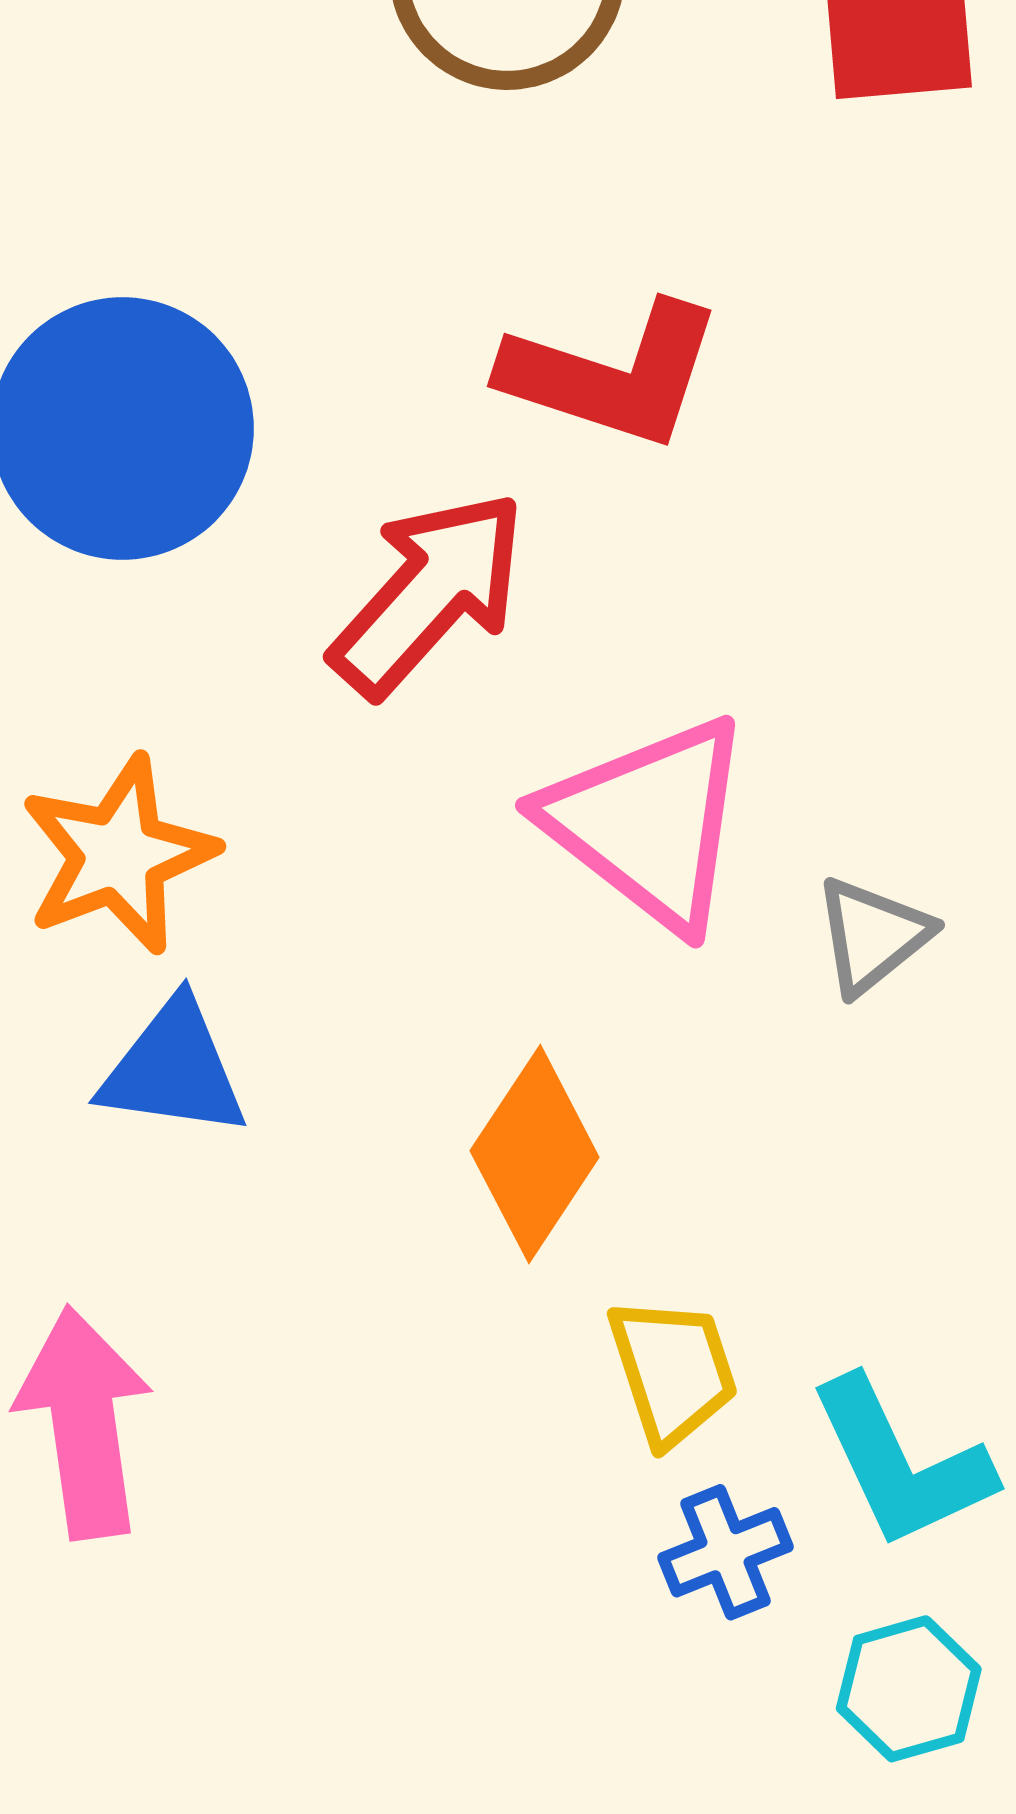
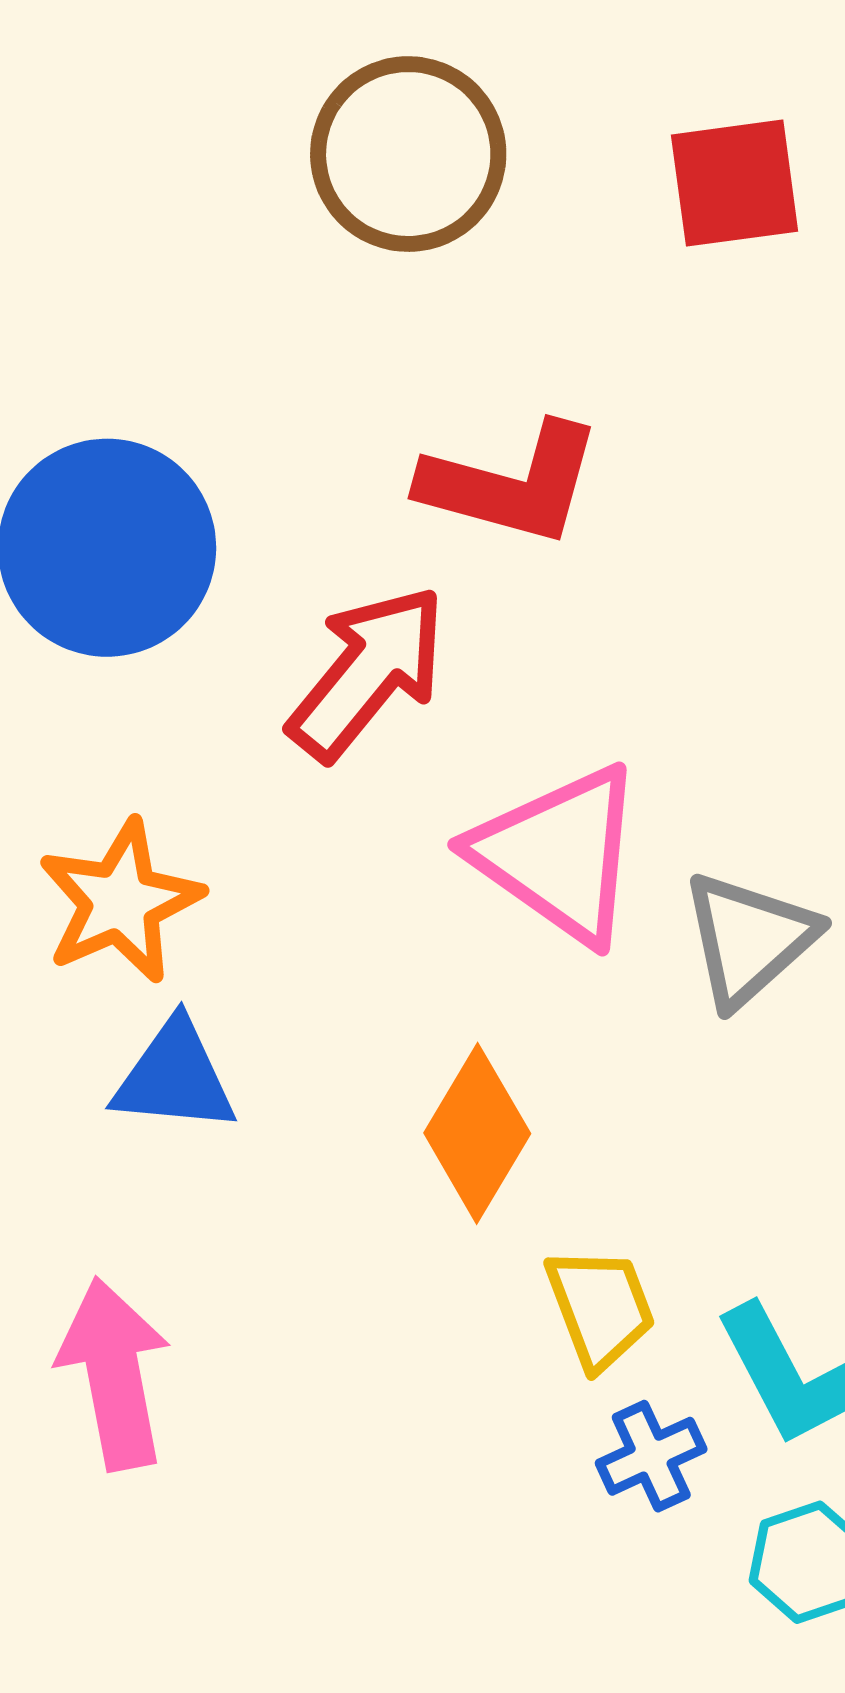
gray triangle: (872, 936) -> (749, 939), size x1.4

